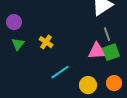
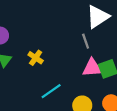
gray line: (107, 34) -> (86, 41), moved

